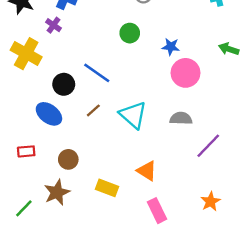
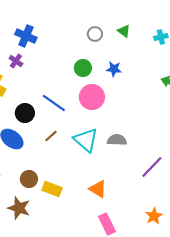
blue star: (171, 47) -> (114, 69), moved
pink circle: (186, 73) -> (92, 97), moved
gray semicircle: (181, 118) -> (117, 140), moved
yellow rectangle: (107, 188) -> (52, 189), moved
brown star: (57, 192) -> (19, 208), turned -30

